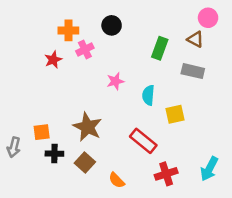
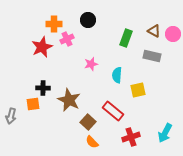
pink circle: (208, 18) -> (173, 34), moved
red star: (53, 60) -> (42, 47), size x1.5
black cross: (54, 154) -> (43, 88), moved
brown square: (85, 162) -> (88, 122), moved

